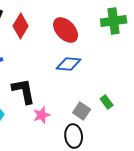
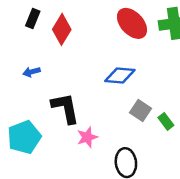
red ellipse: (66, 30) -> (132, 23), moved
gray square: (82, 111) -> (140, 111), moved

